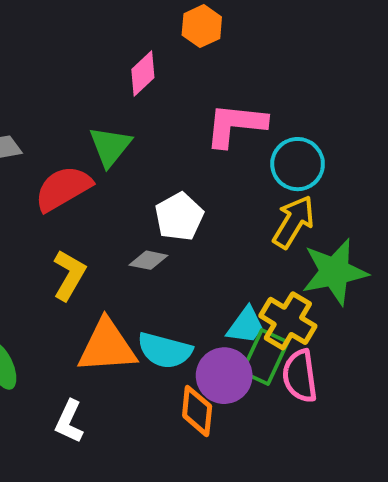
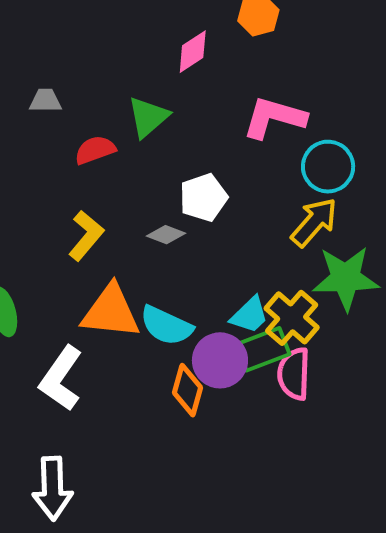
red semicircle: (63, 188) -> (95, 150), size x0.7
green rectangle: (265, 357) -> (263, 349), turned 34
white L-shape: (69, 421) -> (61, 378), size x1.5

